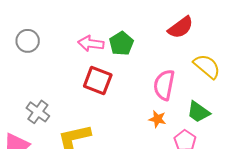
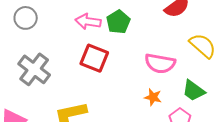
pink semicircle: (164, 85) -> (160, 63), turned -92
gray cross: (38, 112) -> (34, 69), moved, size x1.4

